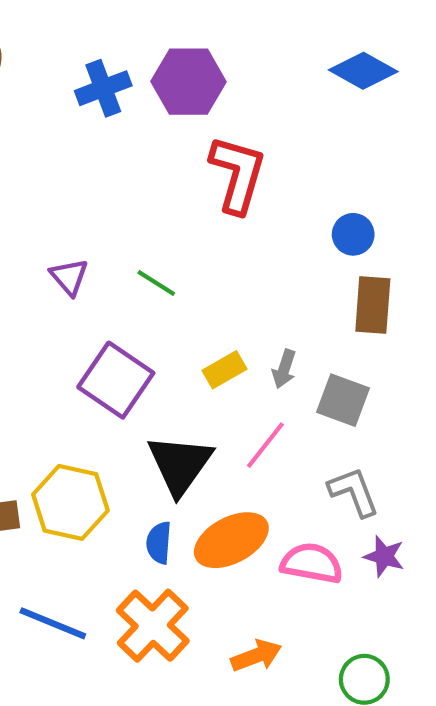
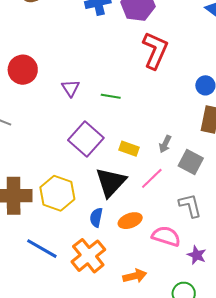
green line: (156, 283) -> (111, 96), turned -30
yellow rectangle: (225, 370) -> (129, 149), moved, turned 42
orange ellipse: (231, 540) -> (130, 221), size x0.7
purple star: (384, 556) -> (197, 255), moved

